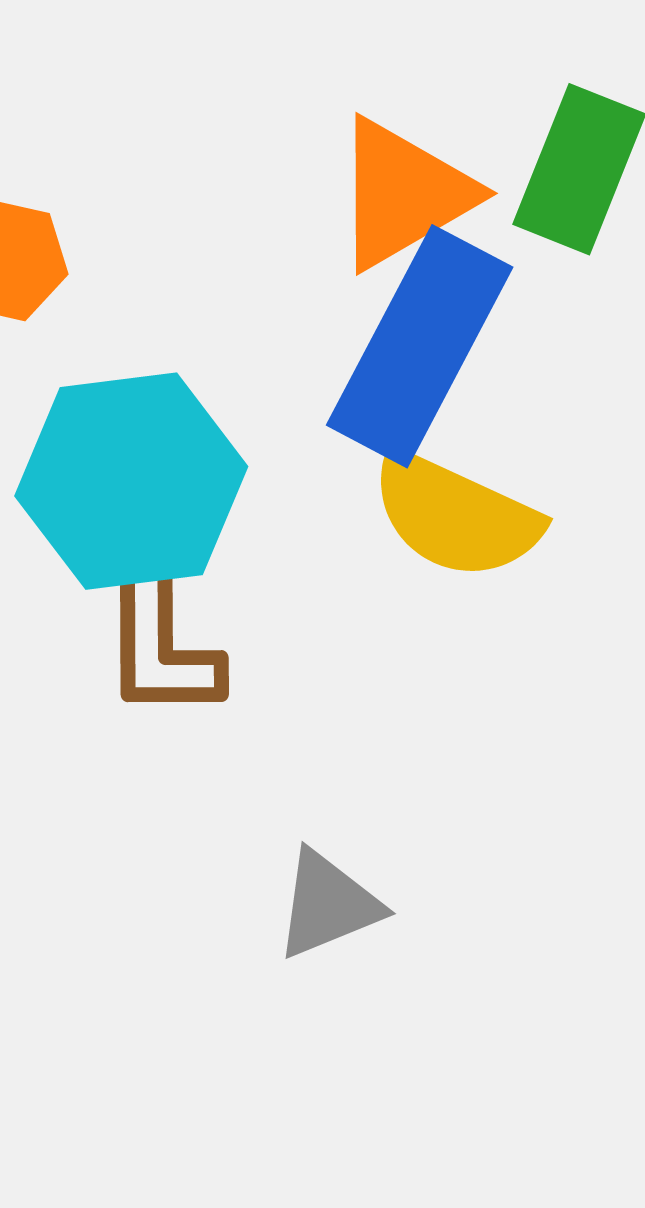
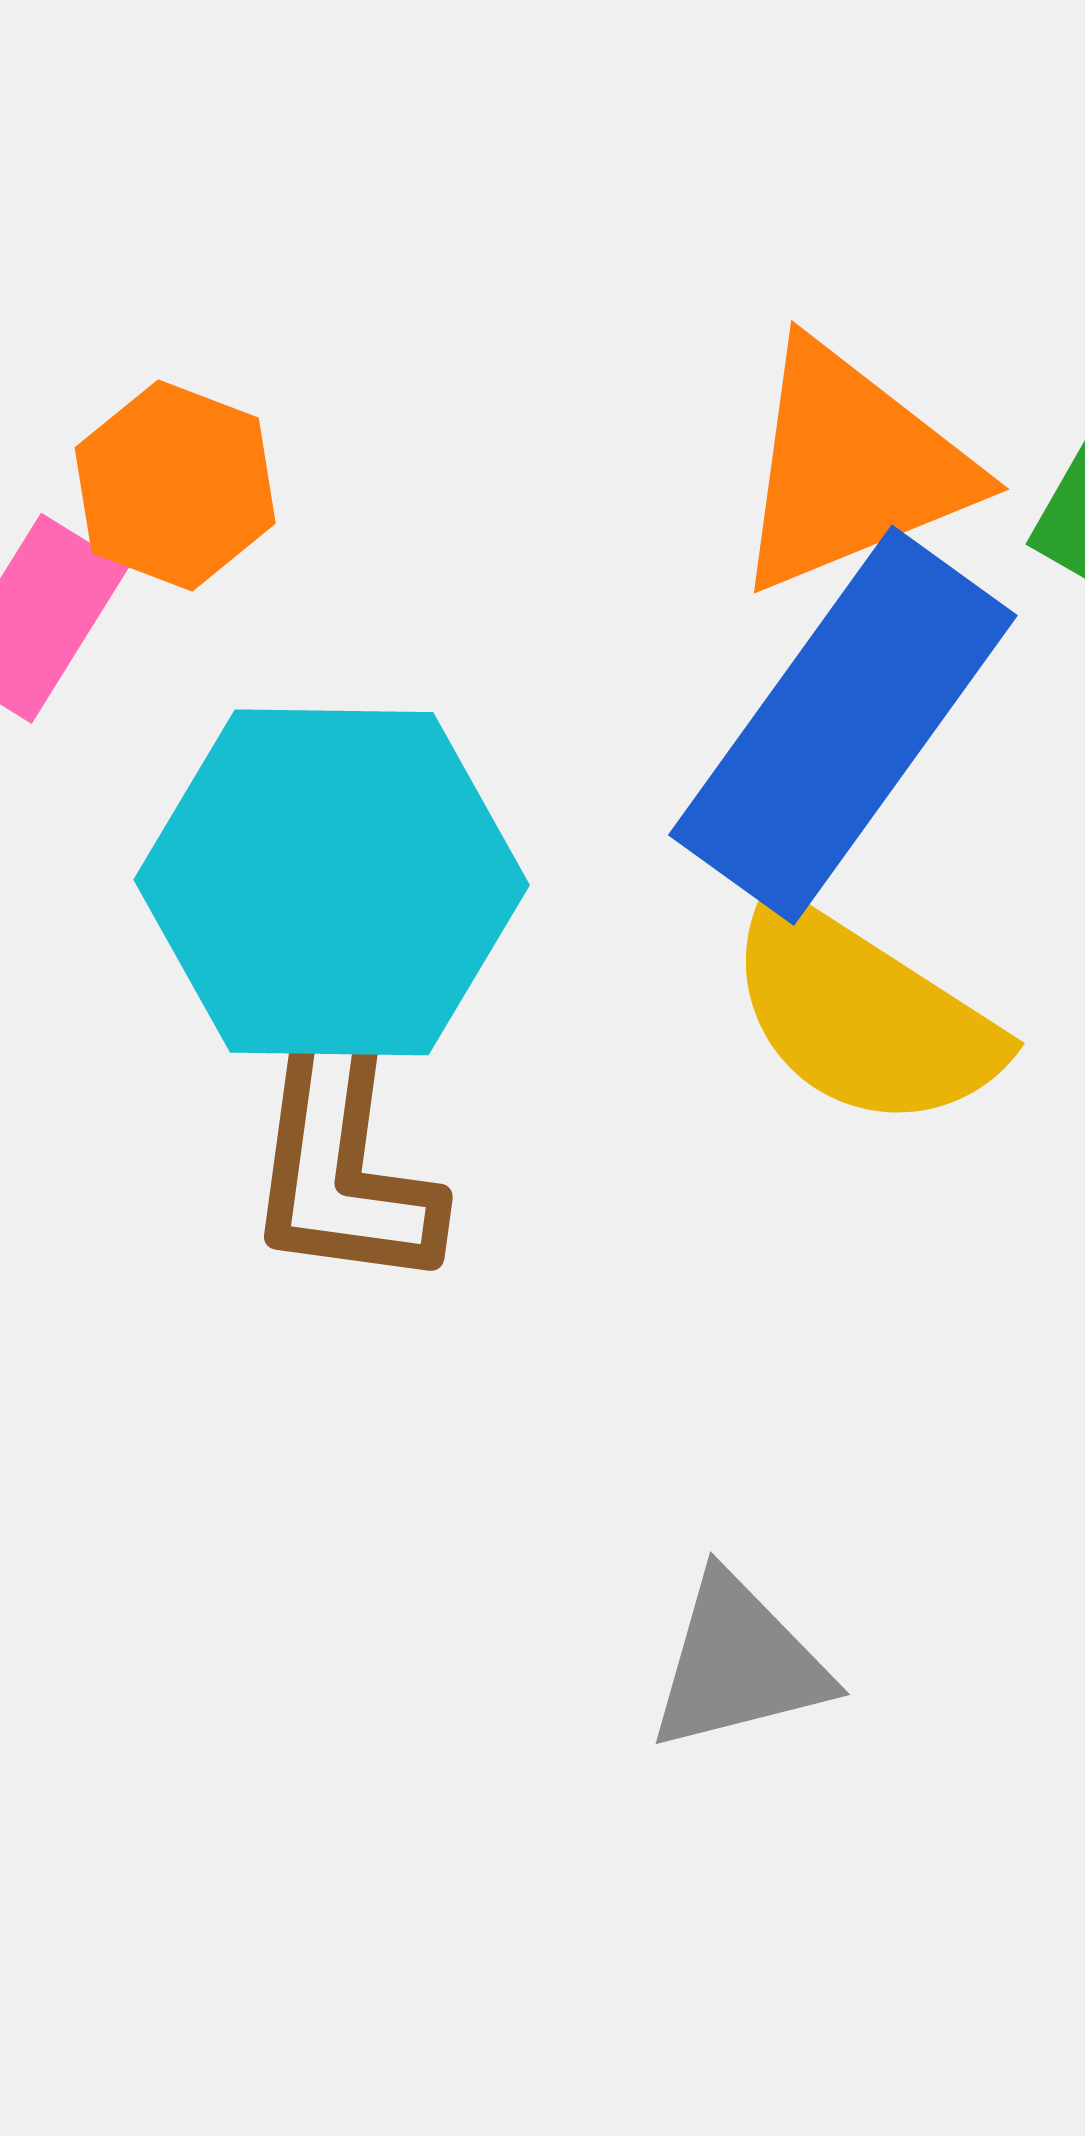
gray triangle: (328, 905) -> (739, 1663), moved

